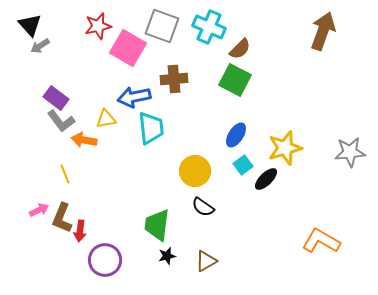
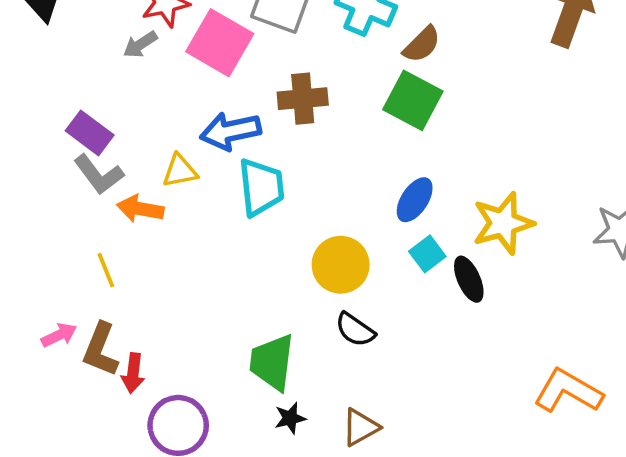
gray arrow: (40, 46) -> (140, 44), moved
black ellipse: (266, 179) -> (469, 279), turned -70

